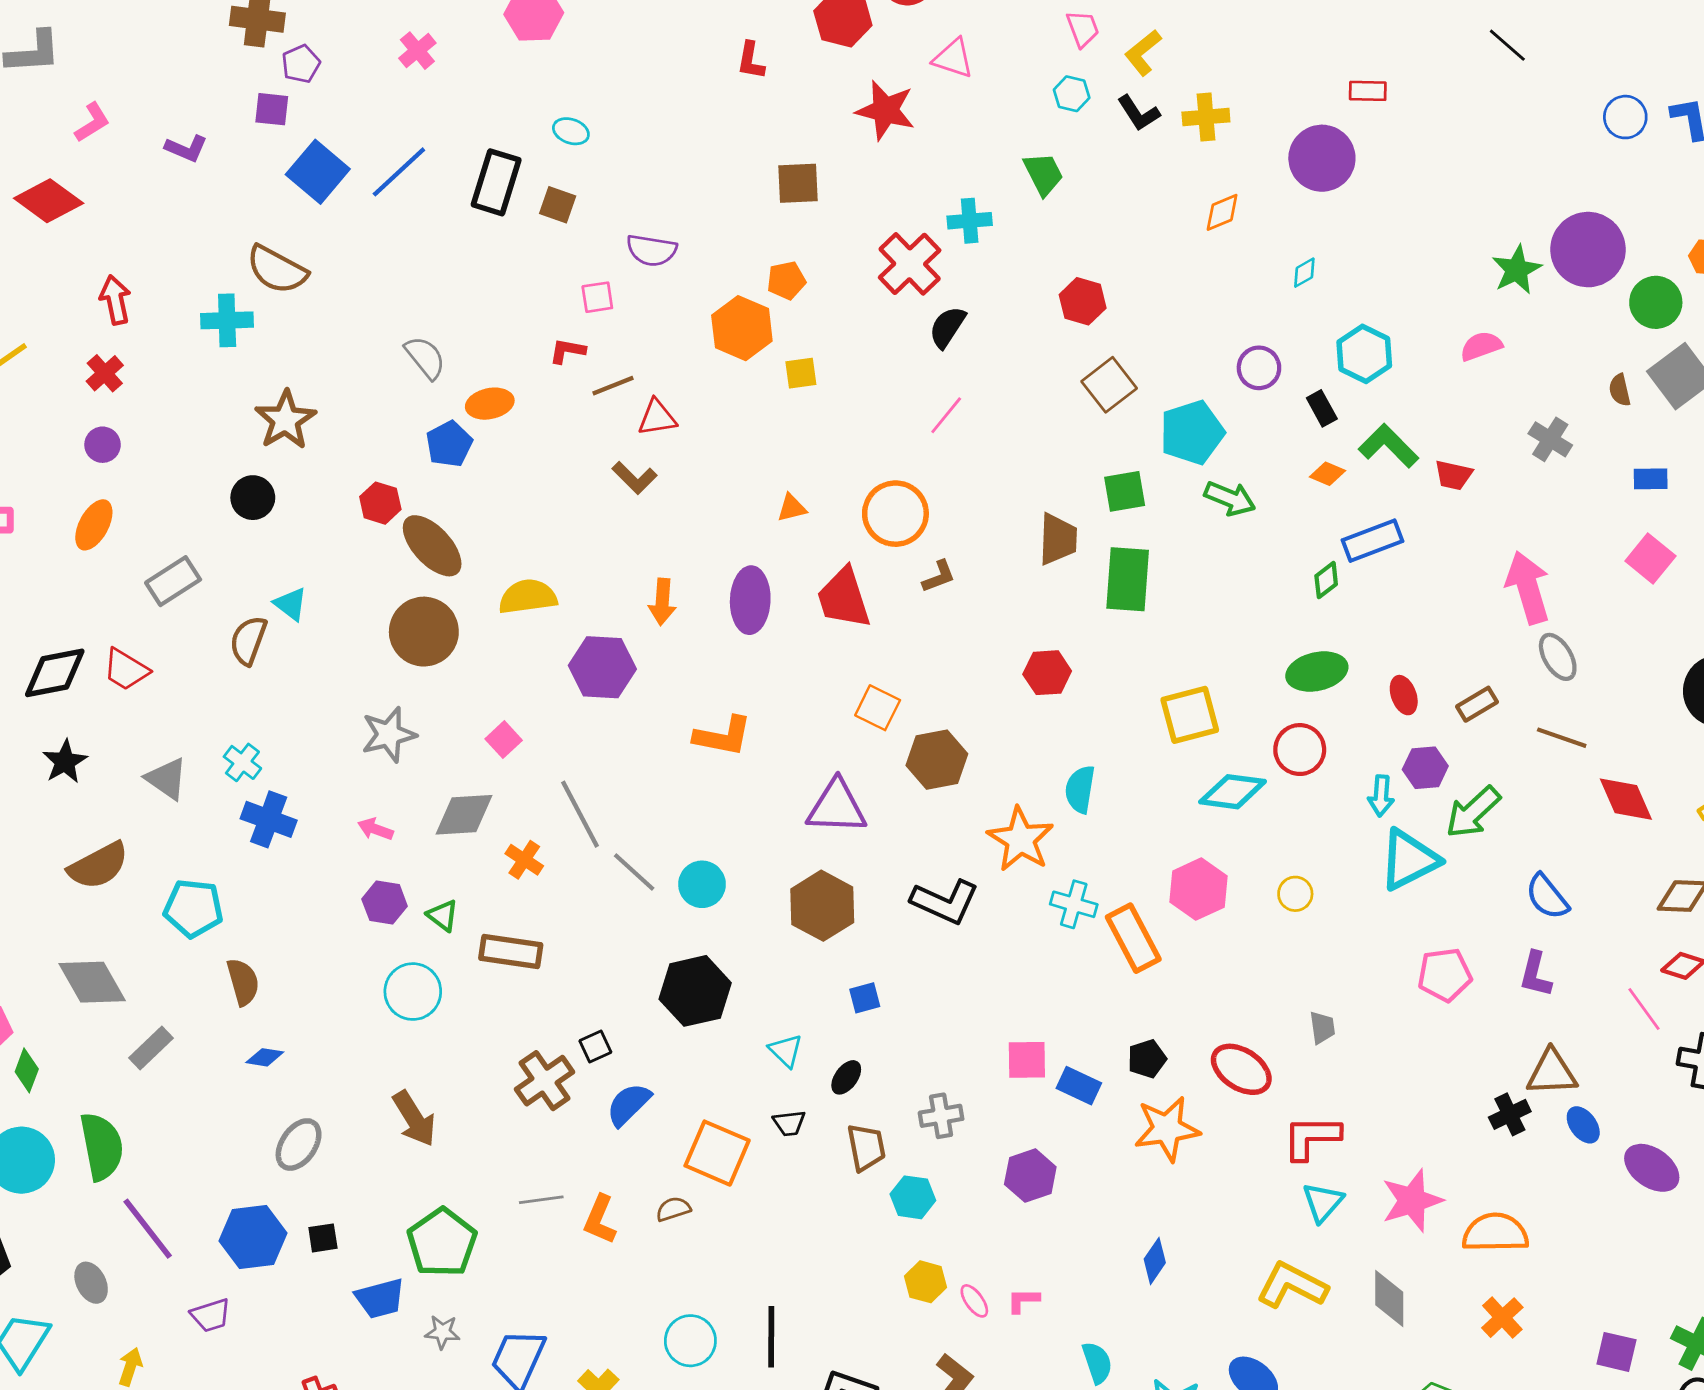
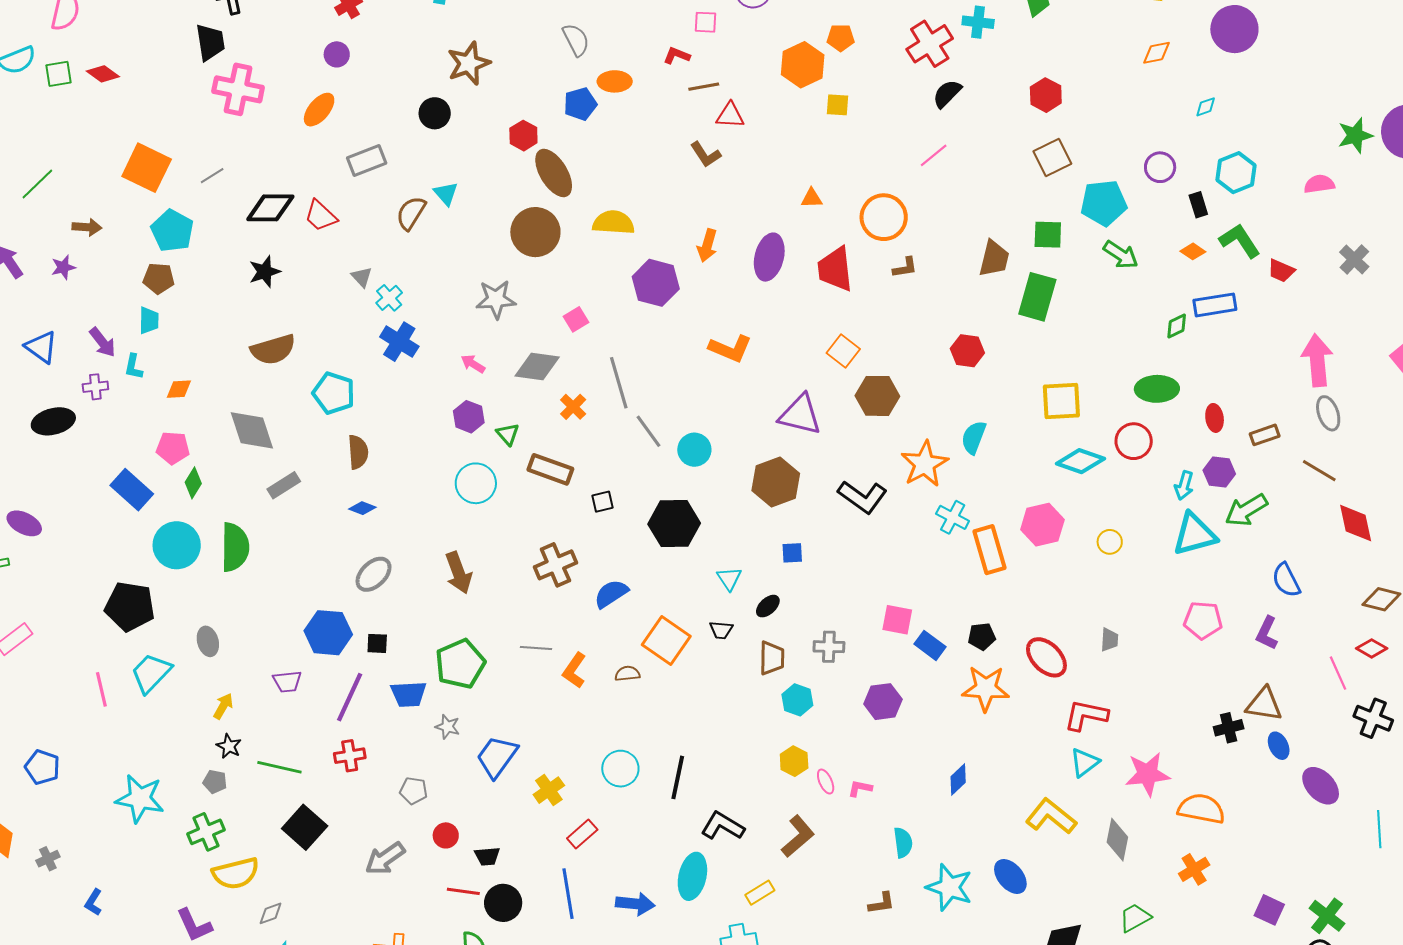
gray triangle: (167, 779) -> (362, 277), moved, size x0.7
black square: (595, 1047) -> (602, 502), moved
purple line: (148, 1229) -> (350, 697), moved, turned 51

